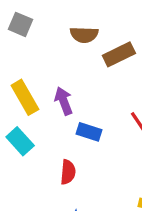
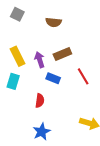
brown rectangle: (119, 54) -> (62, 54), moved
cyan rectangle: (20, 141) -> (13, 81), turned 56

